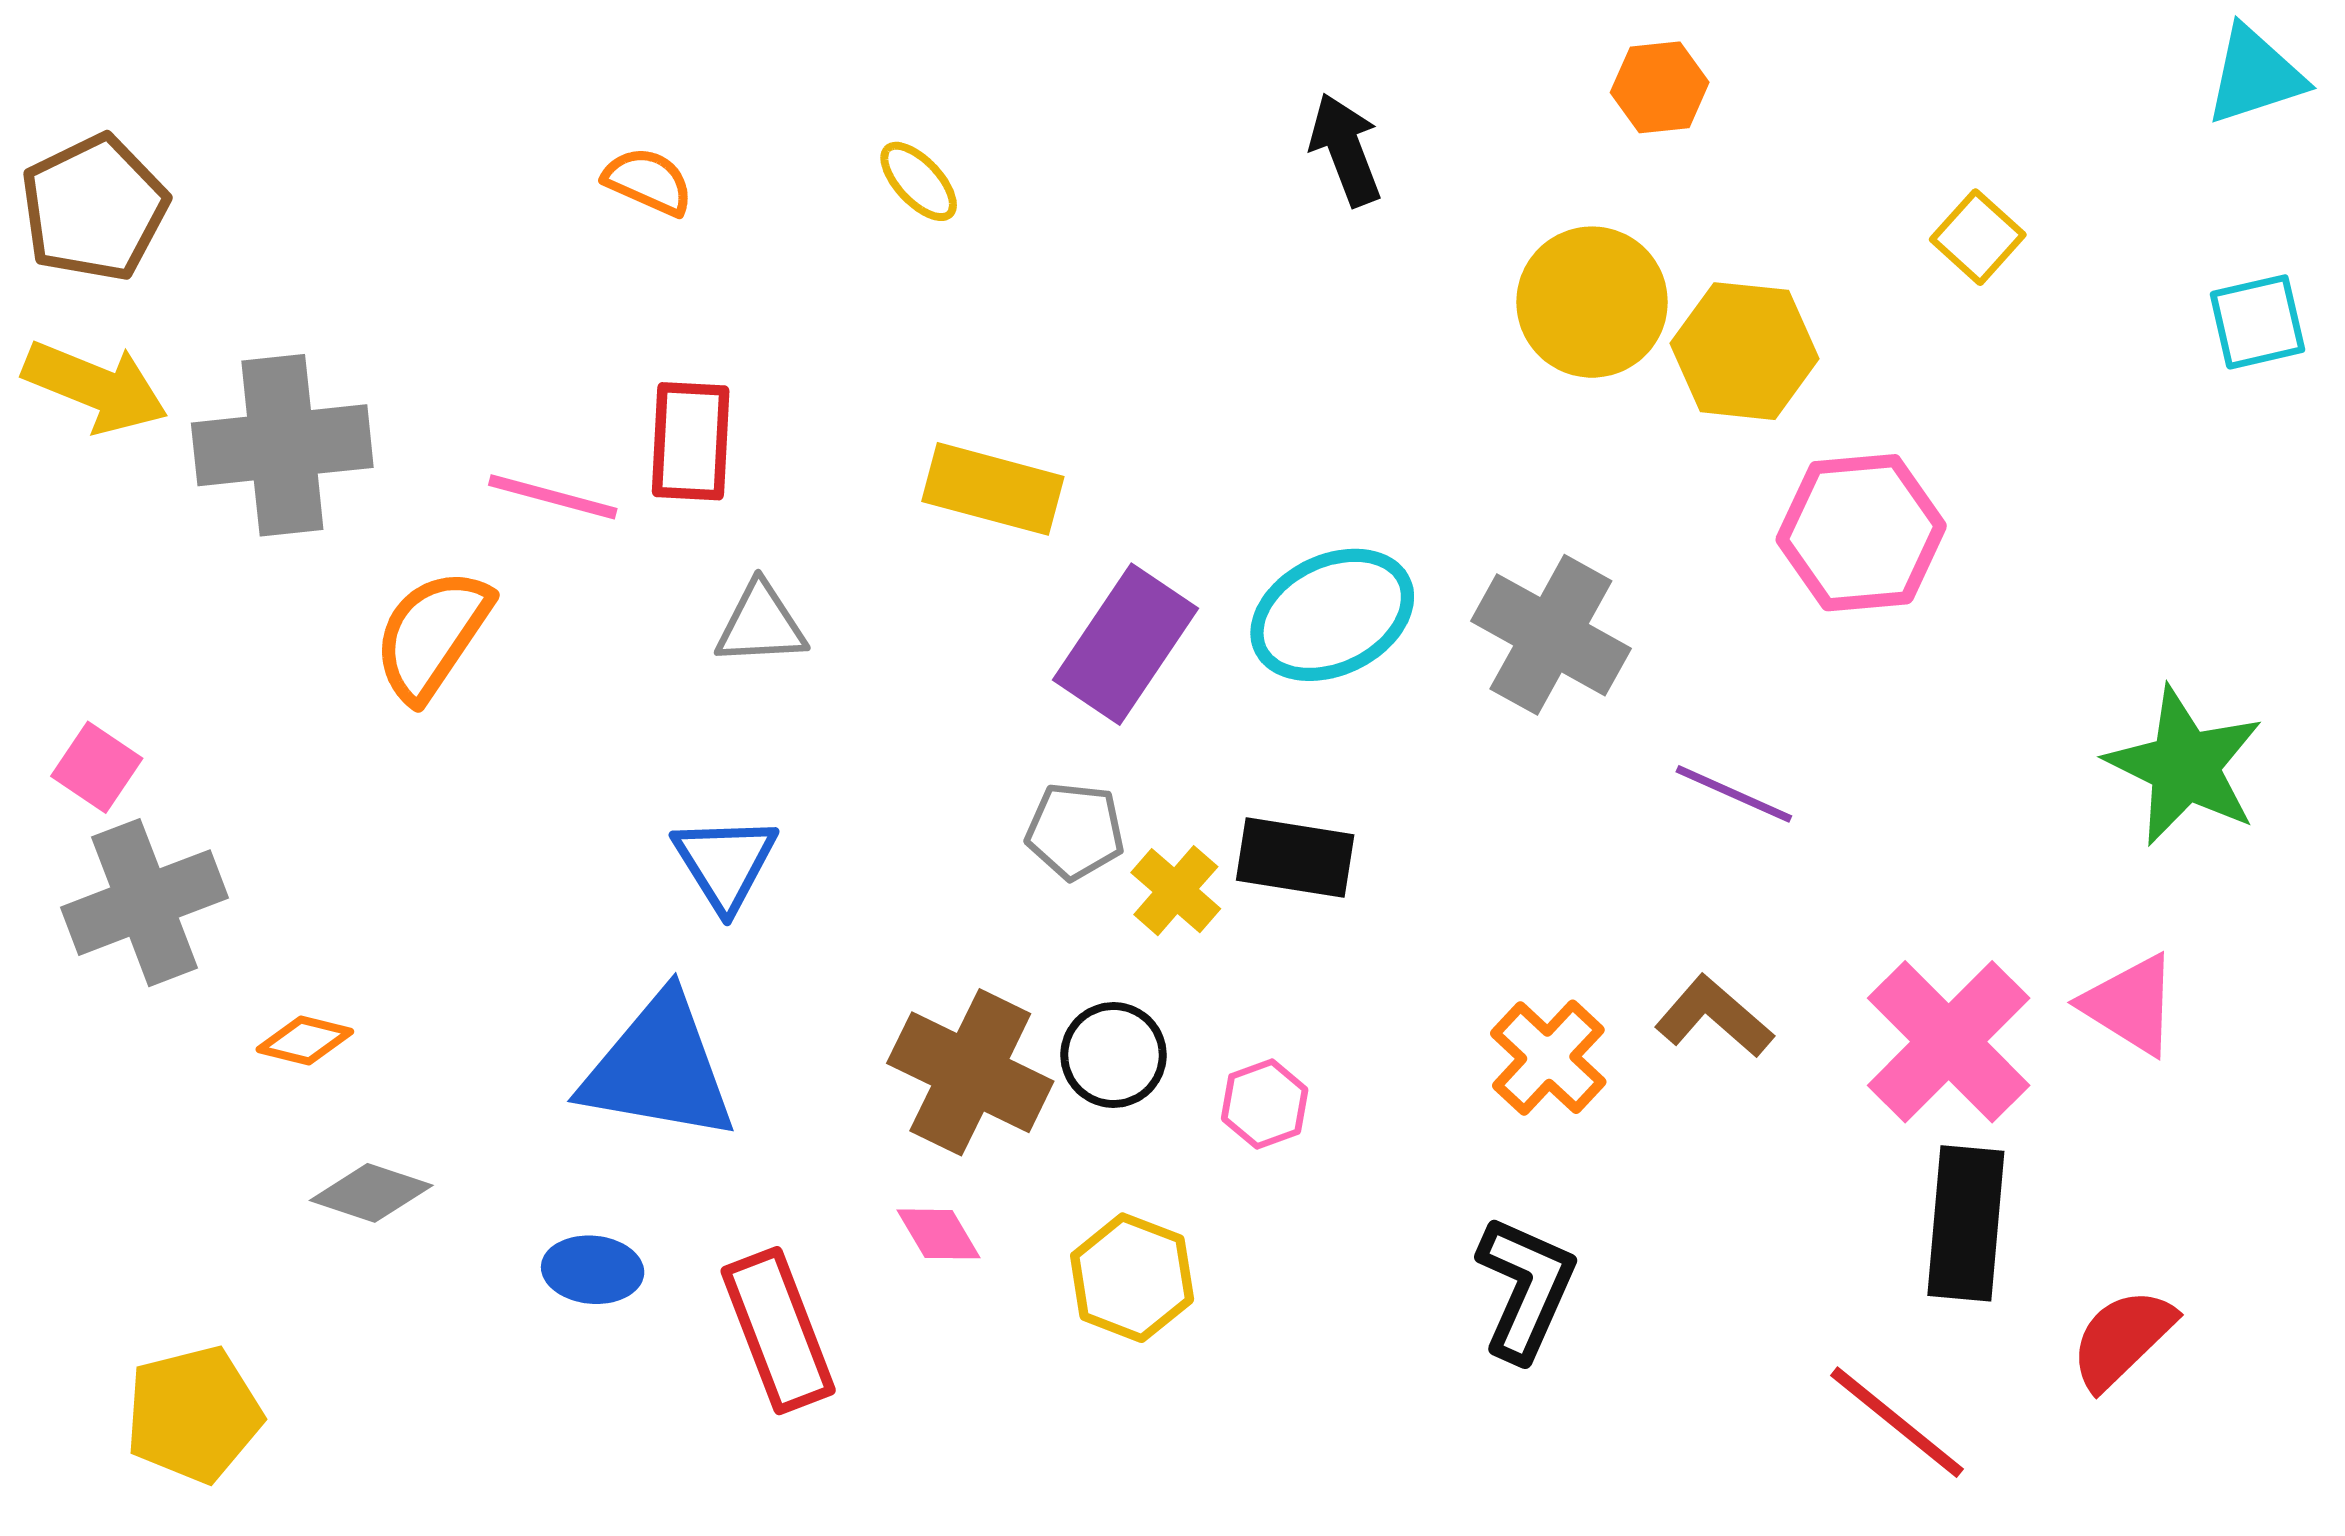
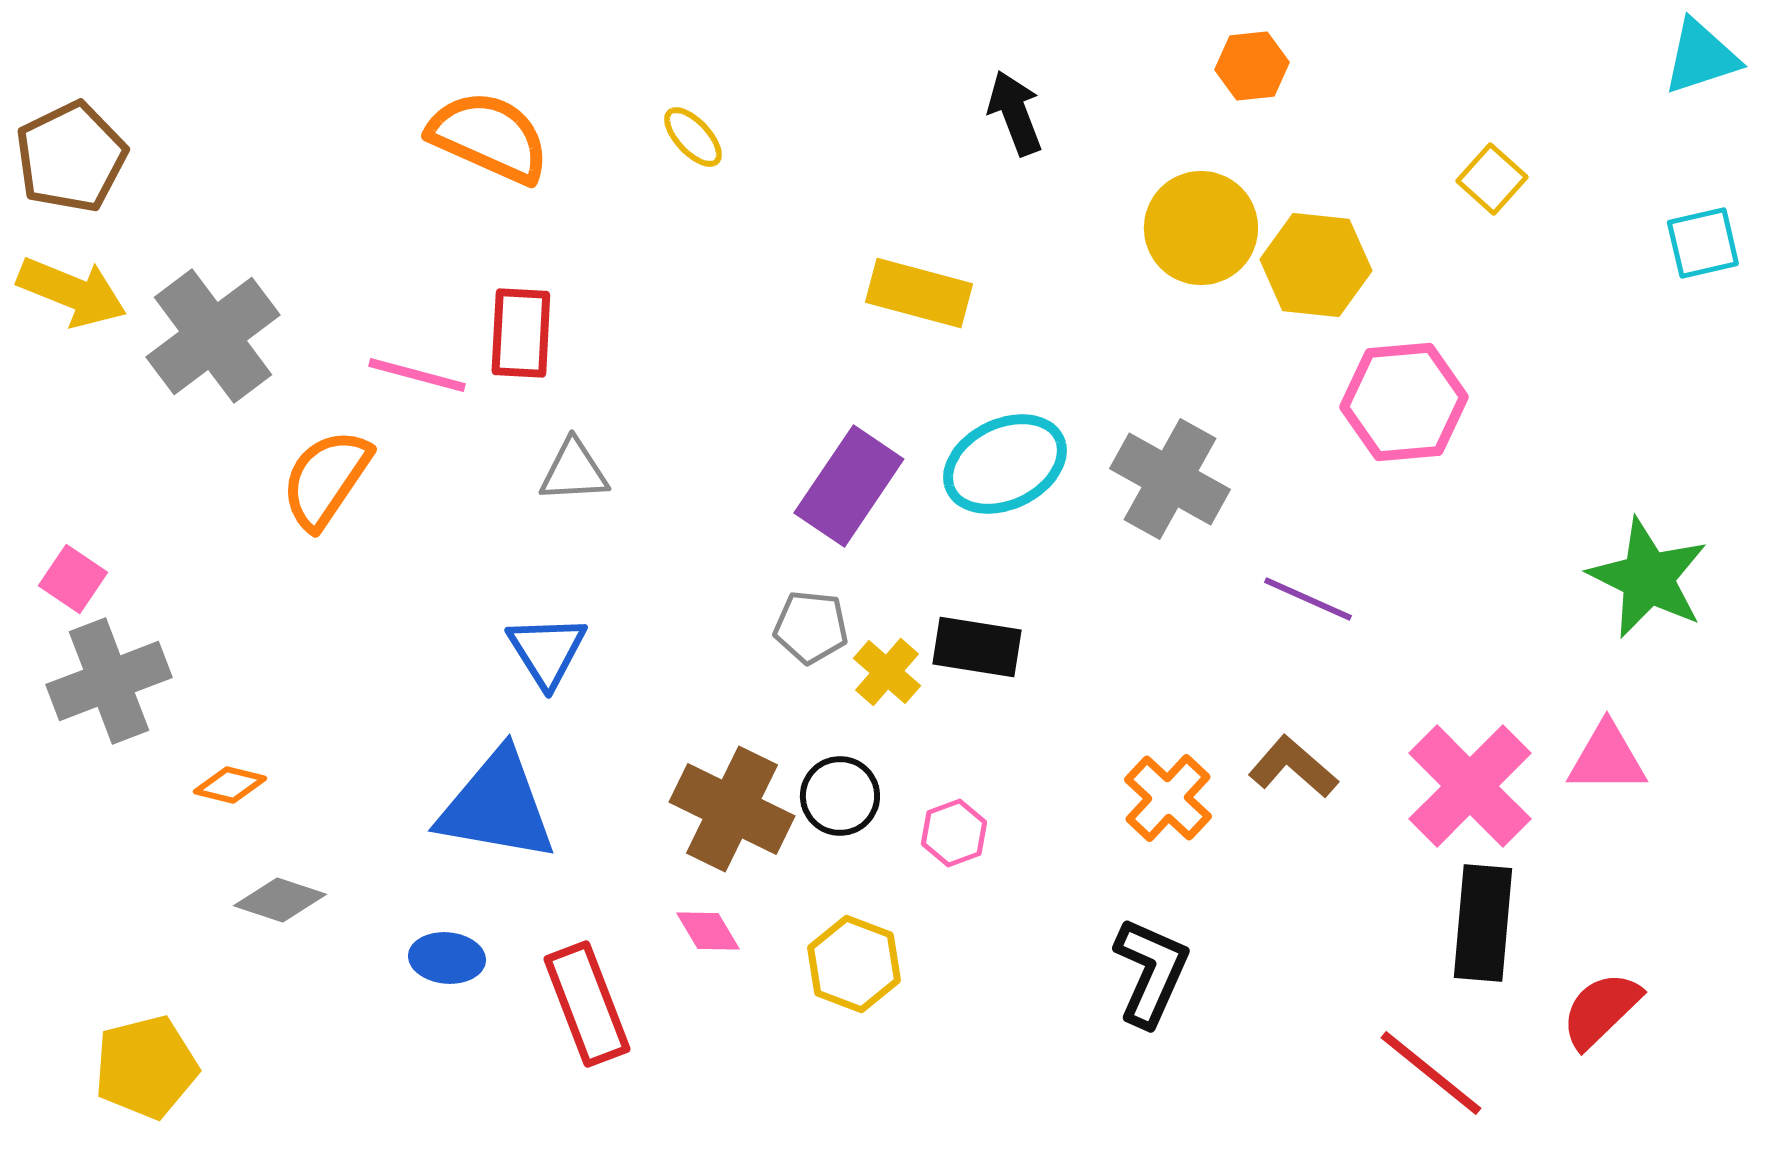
orange semicircle: (648, 181) -> (489, 137), size x1.8
gray cross: (282, 445) -> (213, 336), turned -31
yellow rectangle: (993, 489) -> (919, 293), moved
pink triangle: (2130, 1005) -> (1607, 758), turned -32

